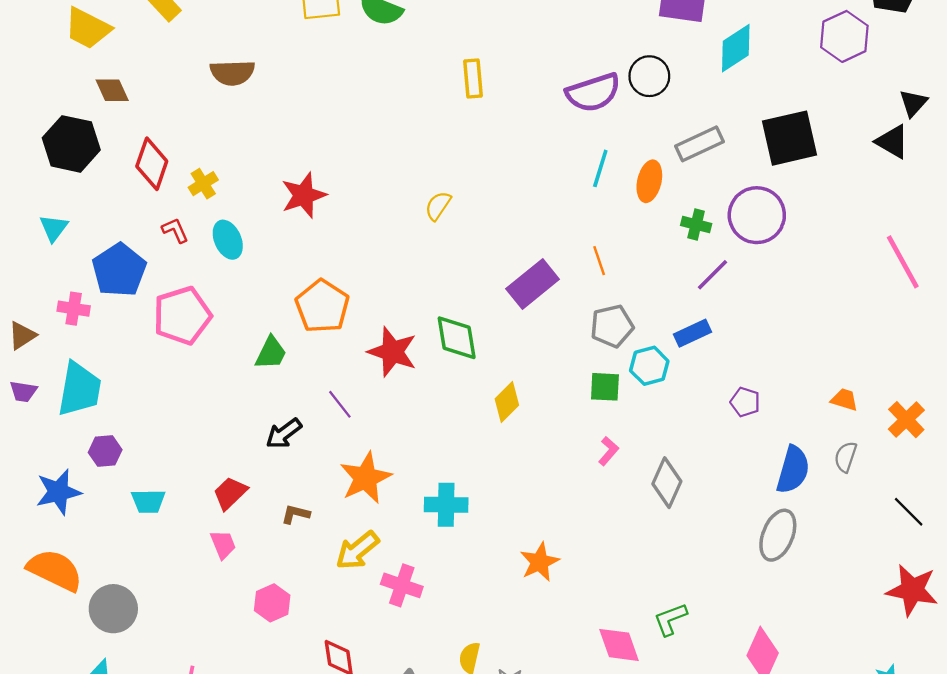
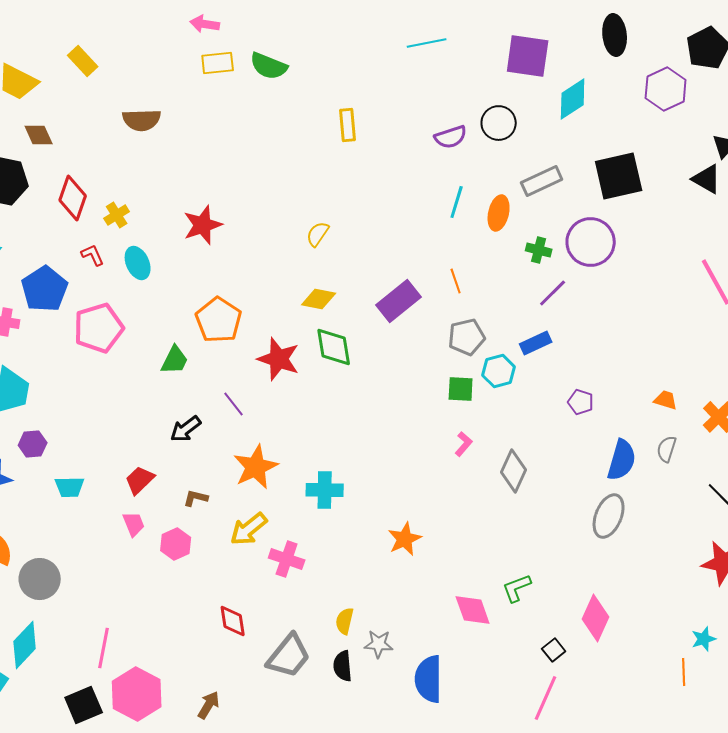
purple semicircle: (593, 93) -> (451, 137), size x0.7
yellow diamond: (507, 402) -> (319, 299), moved, turned 56
pink hexagon: (272, 603) -> (176, 544), moved

